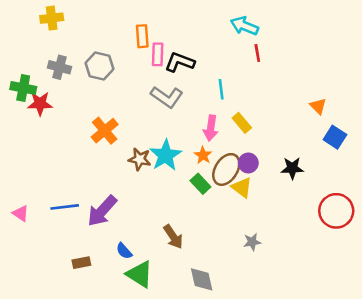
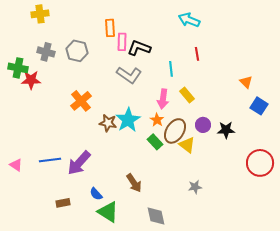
red line: (257, 53) -> (197, 54), moved
purple circle: (248, 163) -> (203, 125), moved

